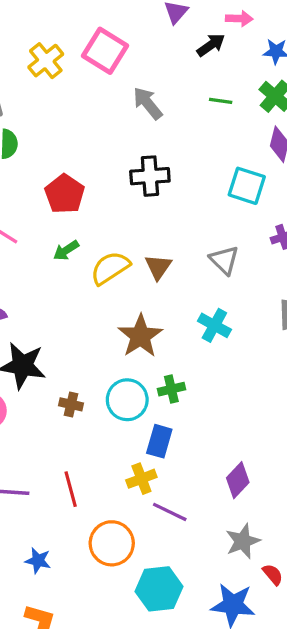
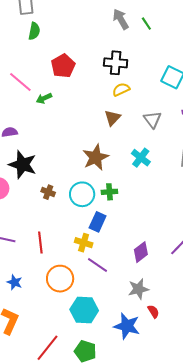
green line: (221, 101) -> (146, 24), moved, turned 40
green arrow: (66, 250) -> (44, 98), moved
yellow semicircle: (110, 268) -> (121, 89), moved, size x0.7
yellow cross: (141, 479) -> (84, 243), turned 30

